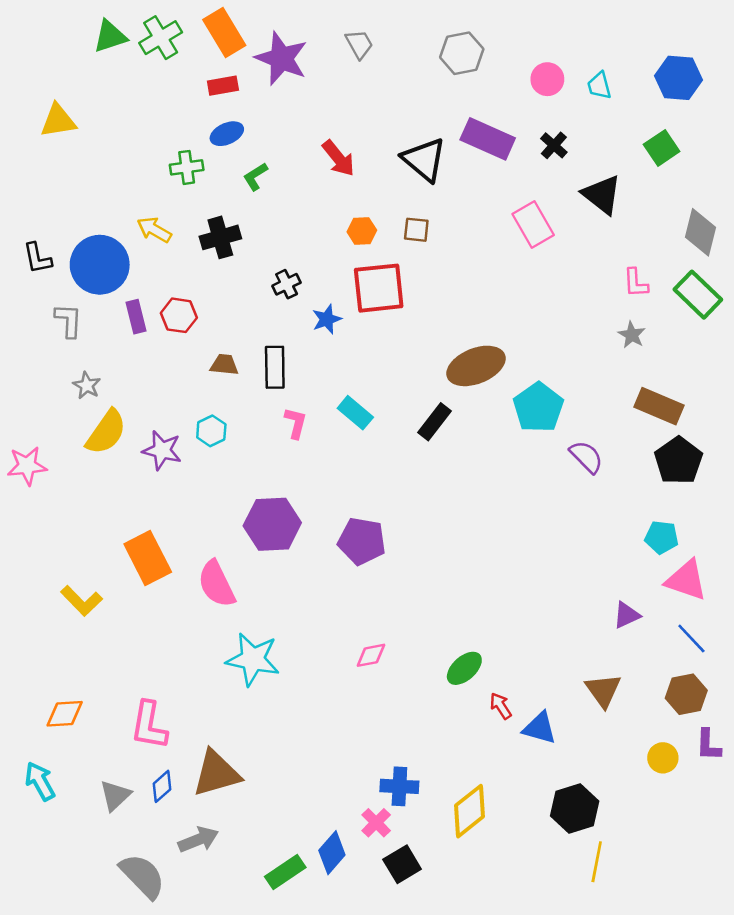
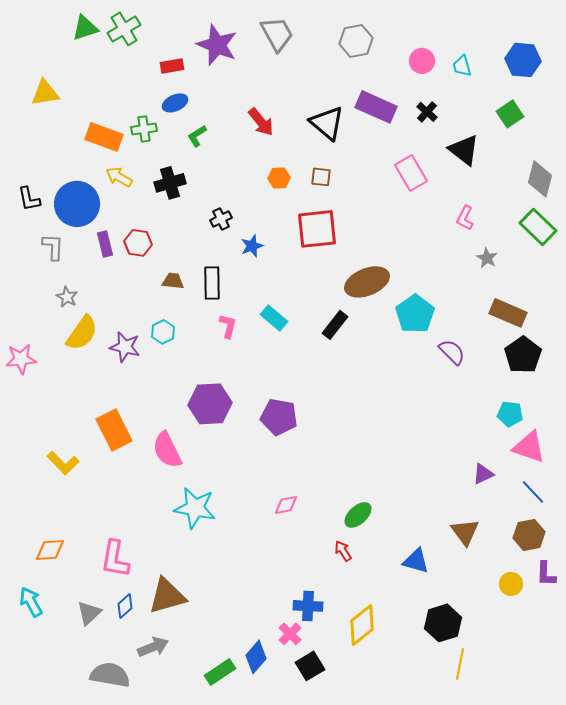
orange rectangle: (224, 32) -> (104, 137), moved, turned -39
gray trapezoid: (359, 44) -> (277, 34), size x1.5
pink L-shape: (636, 283) -> (465, 218), moved, turned 30
red square: (379, 288) -> (317, 229), moved
red arrow: (501, 706) -> (343, 551), moved
gray semicircle: (142, 876) -> (110, 675), turned -36

